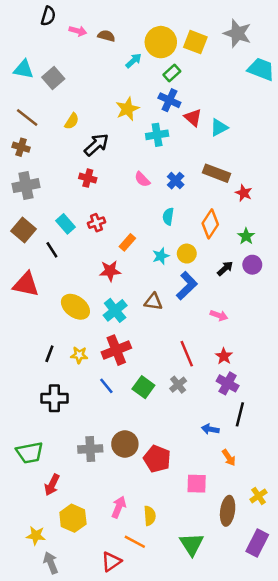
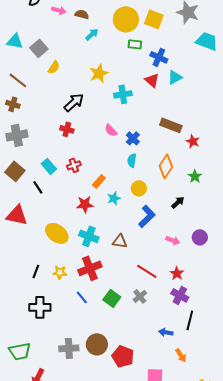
cyan arrow: (134, 61) -> (92, 34), moved
green rectangle: (172, 73) -> (135, 44), turned 48
blue cross: (169, 100) -> (159, 57), moved
yellow semicircle: (72, 121) -> (54, 67), moved
cyan triangle: (219, 127) -> (175, 77), moved
blue cross: (176, 181) -> (133, 138), moved
yellow circle: (187, 254) -> (139, 188), moved
cyan star: (161, 256) -> (114, 198), moved
purple circle: (252, 265) -> (200, 237), moved
brown triangle: (153, 302) -> (120, 241), moved
cyan cross: (115, 310) -> (89, 236), turned -30
red line: (187, 354) -> (147, 271), turned -35

